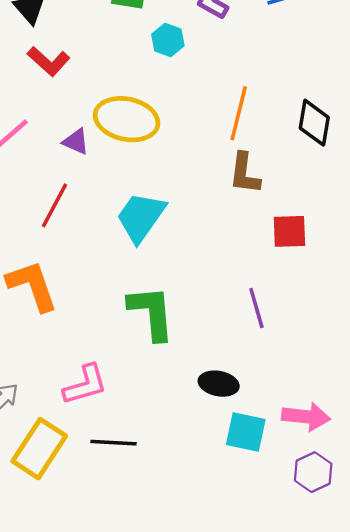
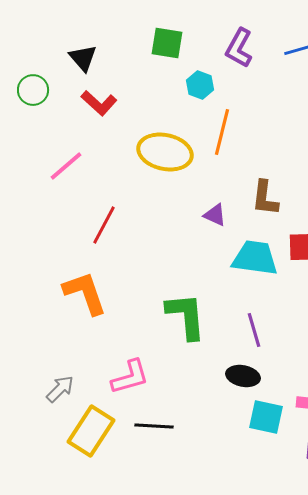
orange line: (239, 113) -> (222, 132), moved
purple triangle: (76, 142) -> (215, 215), moved
cyan trapezoid: (141, 217) -> (255, 258), moved, turned 63
purple line: (256, 308) -> (254, 330), moved

